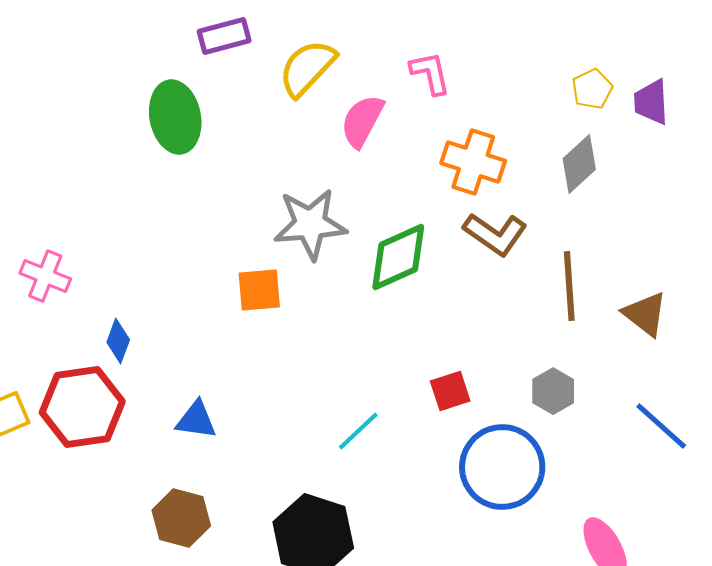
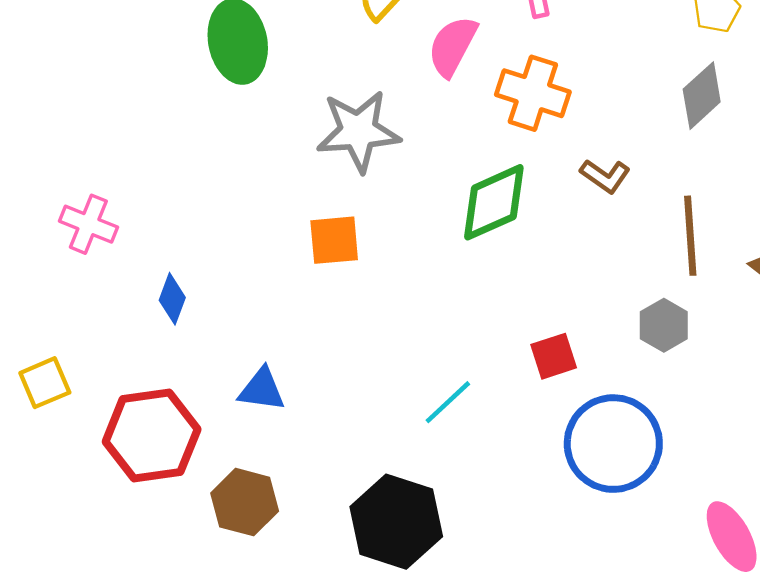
orange cross: (473, 162) -> (533, 93), moved
gray star: (310, 224) -> (358, 131), moved
brown L-shape: (495, 234) -> (605, 176), size x0.7
gray hexagon: (553, 391) -> (664, 325), moved
red hexagon: (82, 407) -> (152, 435), moved

